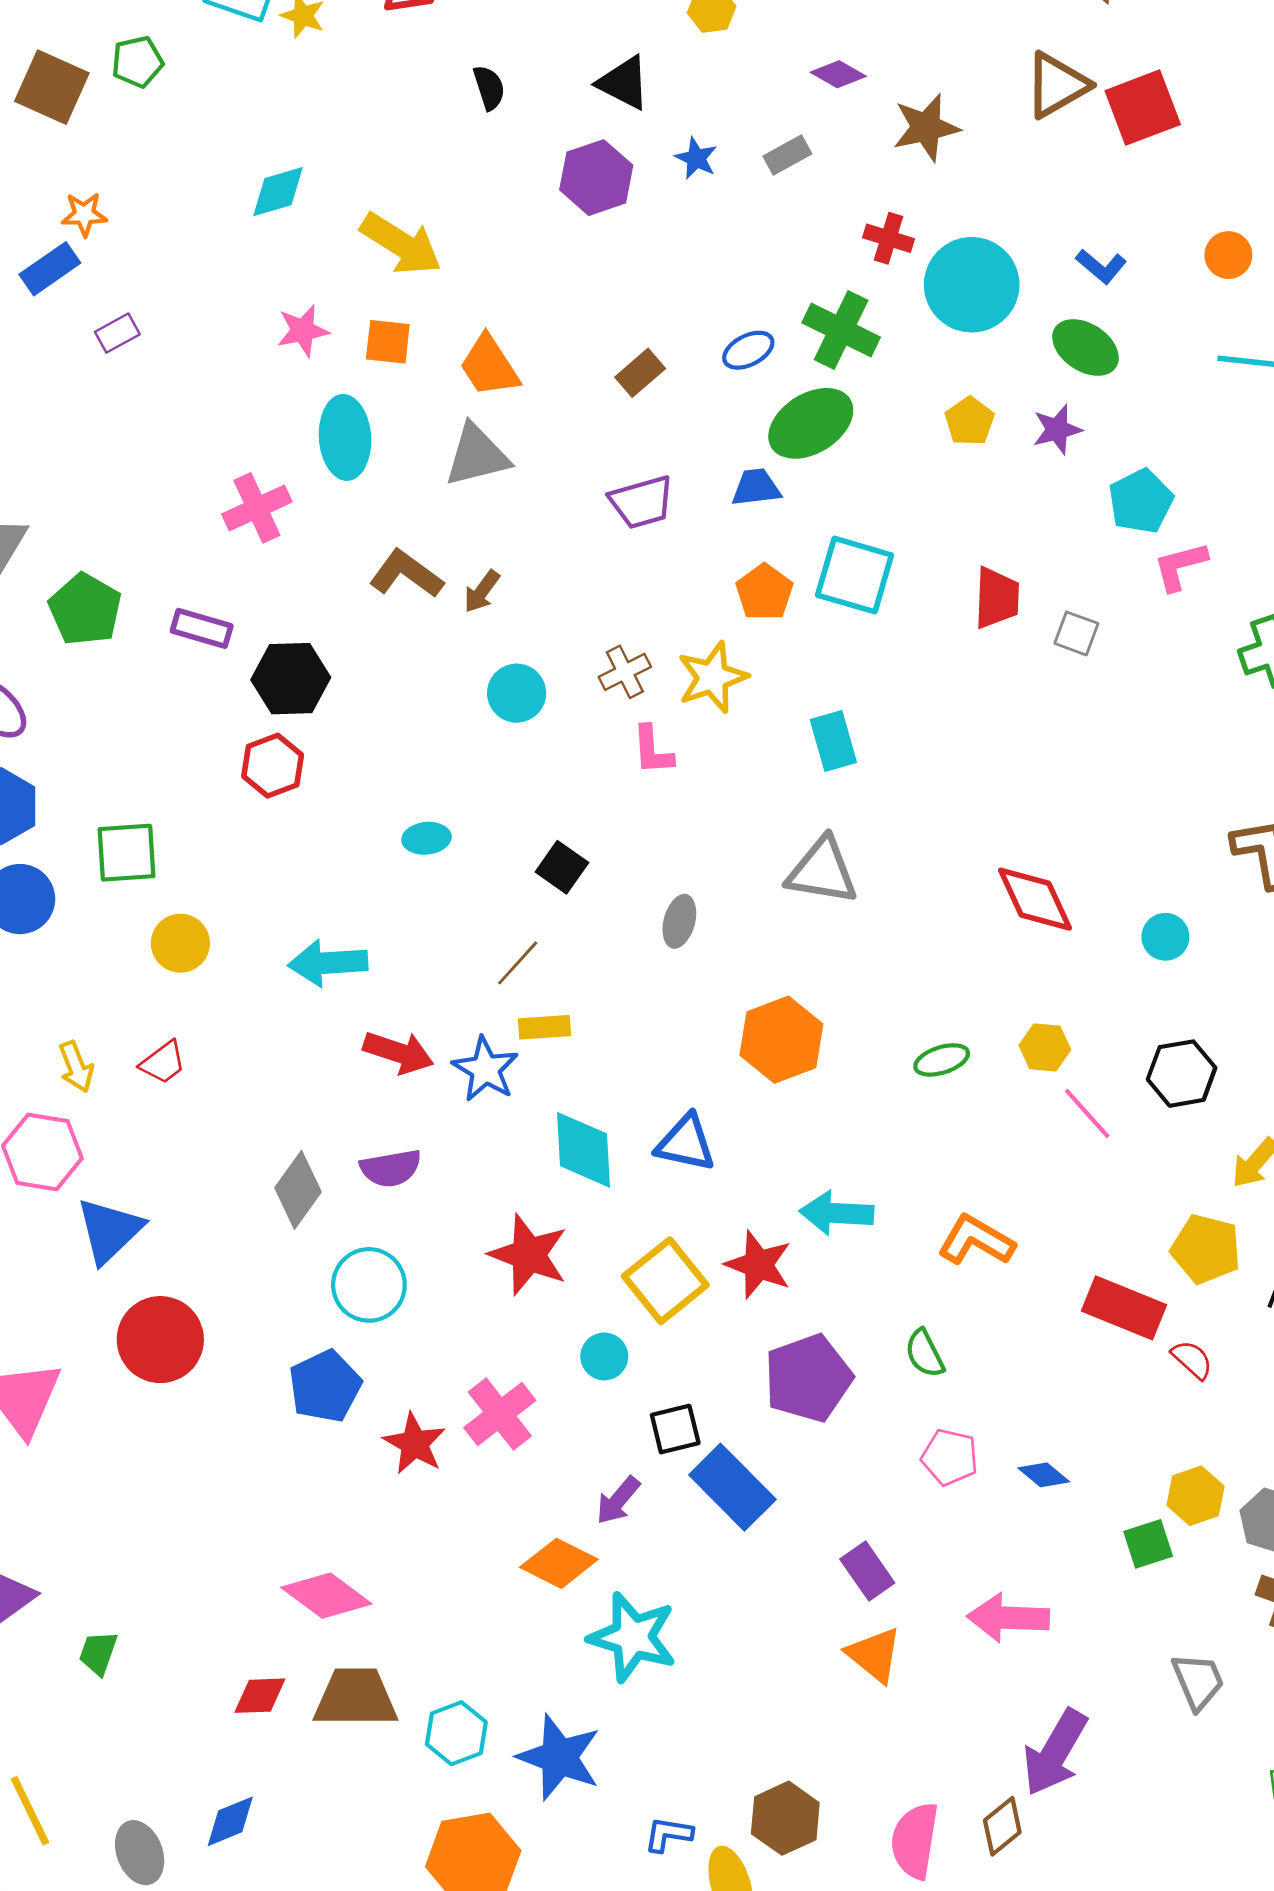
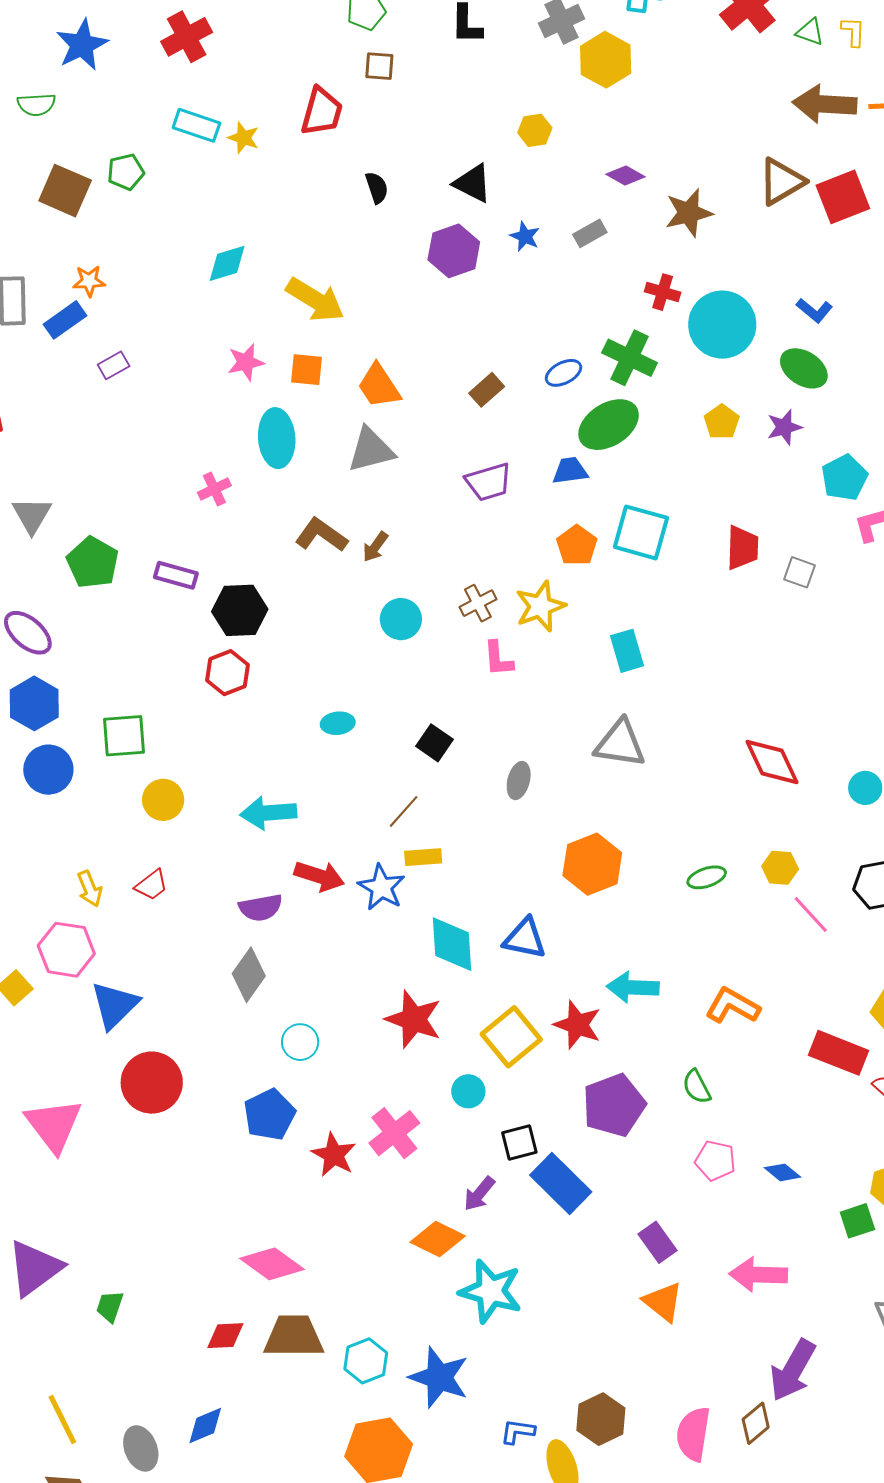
pink cross: (257, 508) -> (214, 489), size x0.7
purple semicircle: (391, 1168) -> (261, 908), moved
cyan circle: (369, 1285) -> (300, 1042), size x0.7

